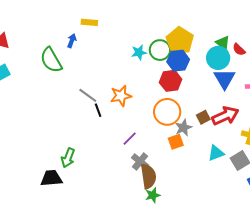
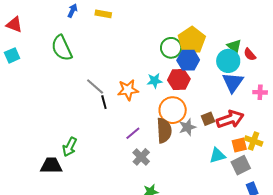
blue arrow: (72, 41) -> (72, 11), moved
cyan star: (139, 52) -> (155, 81), moved
orange square: (176, 142) -> (239, 145), moved
brown semicircle: (148, 176) -> (164, 131), moved

